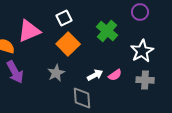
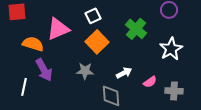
gray star: (56, 73) -> (85, 71), turned 30
pink semicircle: (115, 75) -> (150, 82), moved
gray cross: (145, 80) -> (174, 91), moved

